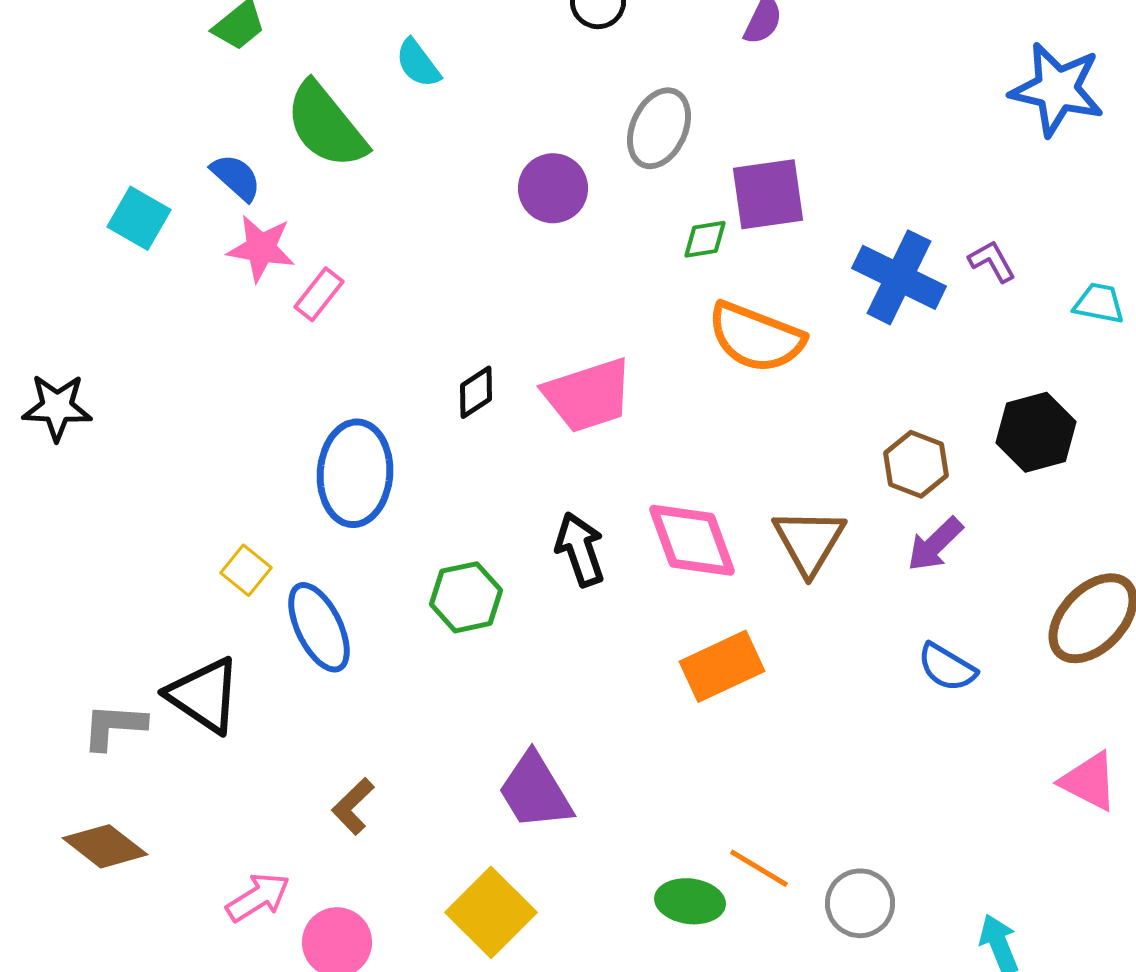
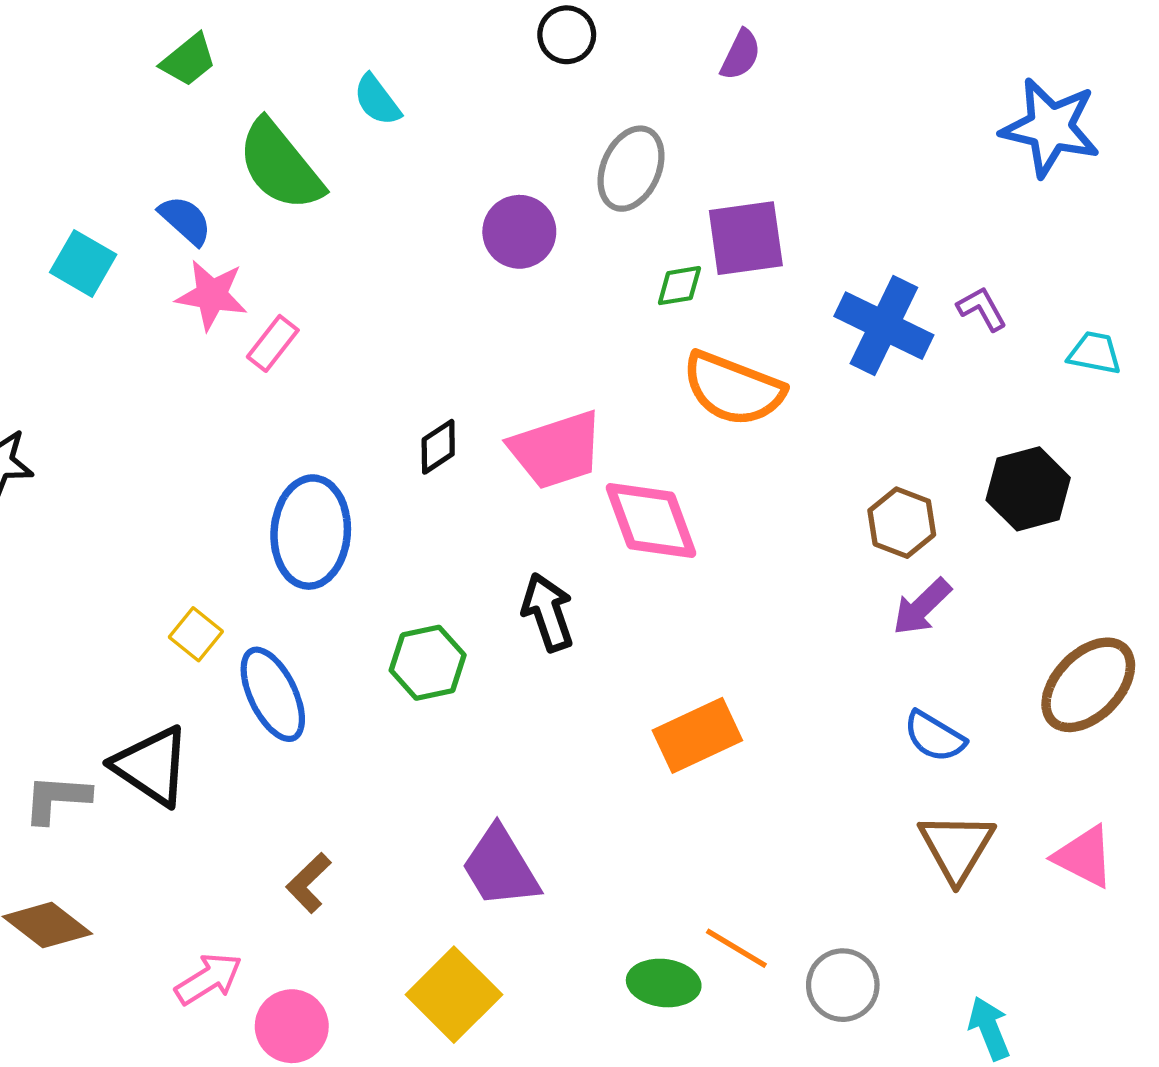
pink diamond: (692, 540) -> (651, 520), moved
brown triangle: (809, 541) -> (957, 847), moved

